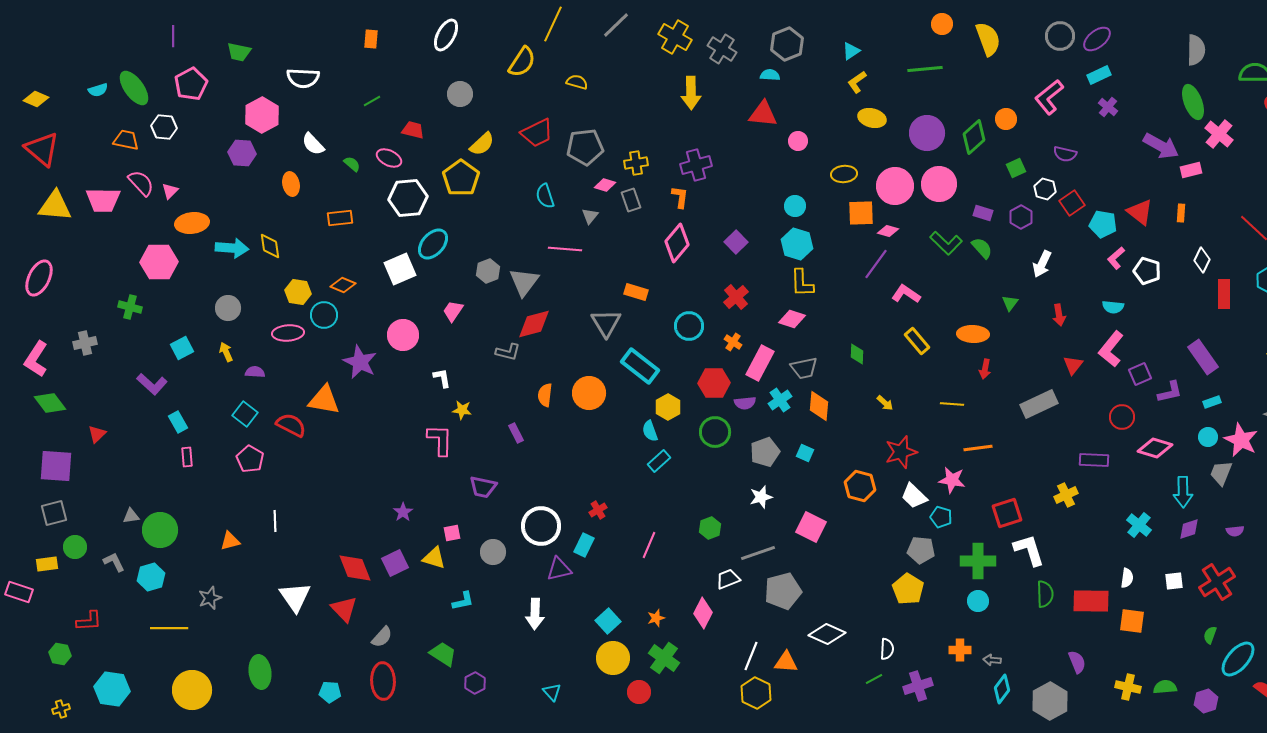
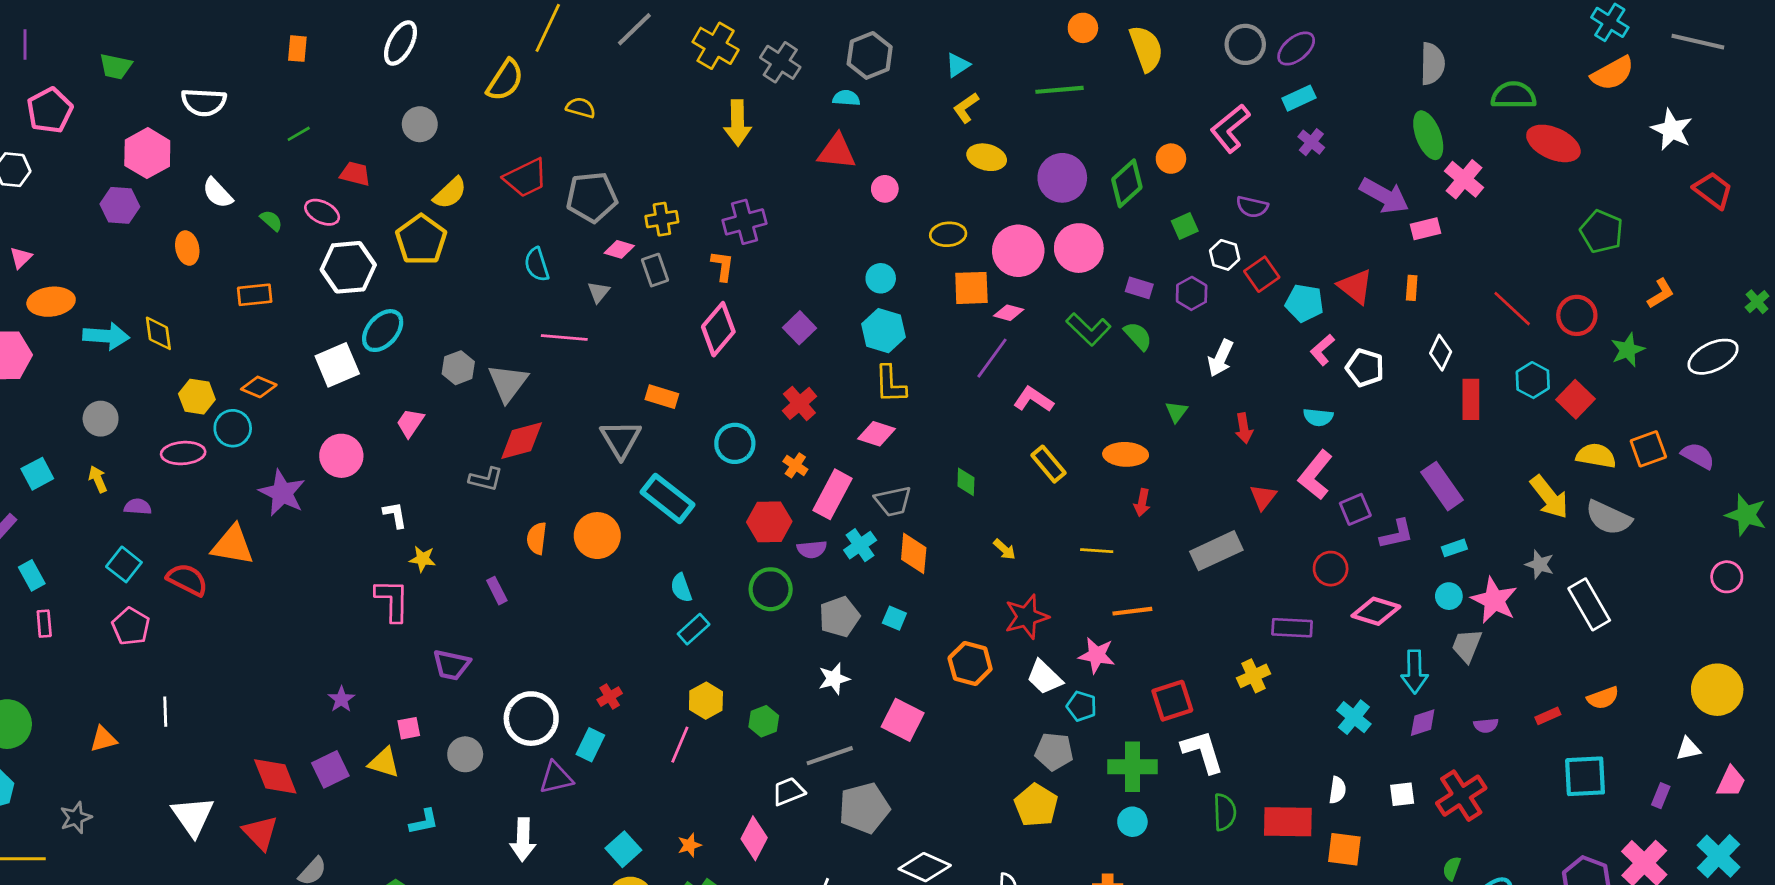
yellow hexagon: (668, 407) -> (706, 701), moved

